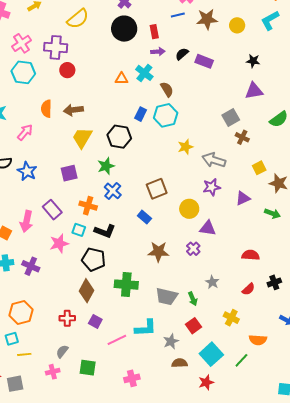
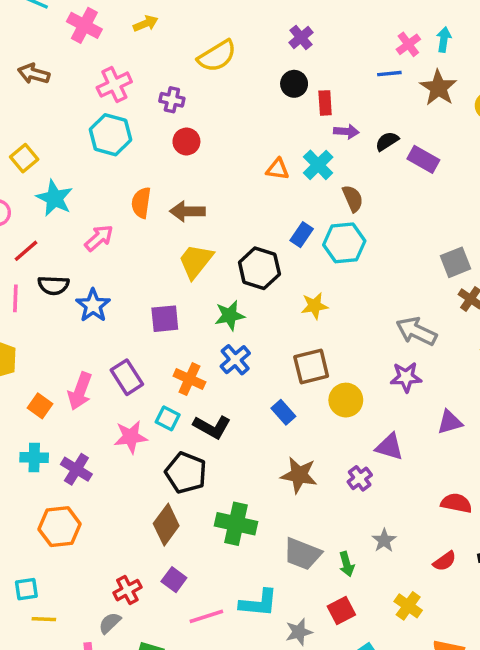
brown star: (207, 19) -> (438, 88), turned 30
black circle: (124, 29) -> (294, 84), size x0.6
red rectangle: (154, 32) -> (325, 103), moved
purple cross: (56, 47) -> (172, 100), size x0.6
yellow star: (185, 147) -> (315, 306), moved
purple triangle: (243, 198) -> (450, 422), moved
yellow circle: (189, 209) -> (346, 400), moved
orange hexagon: (21, 313) -> (60, 527), moved
red cross: (67, 318) -> (127, 590), moved, turned -35

